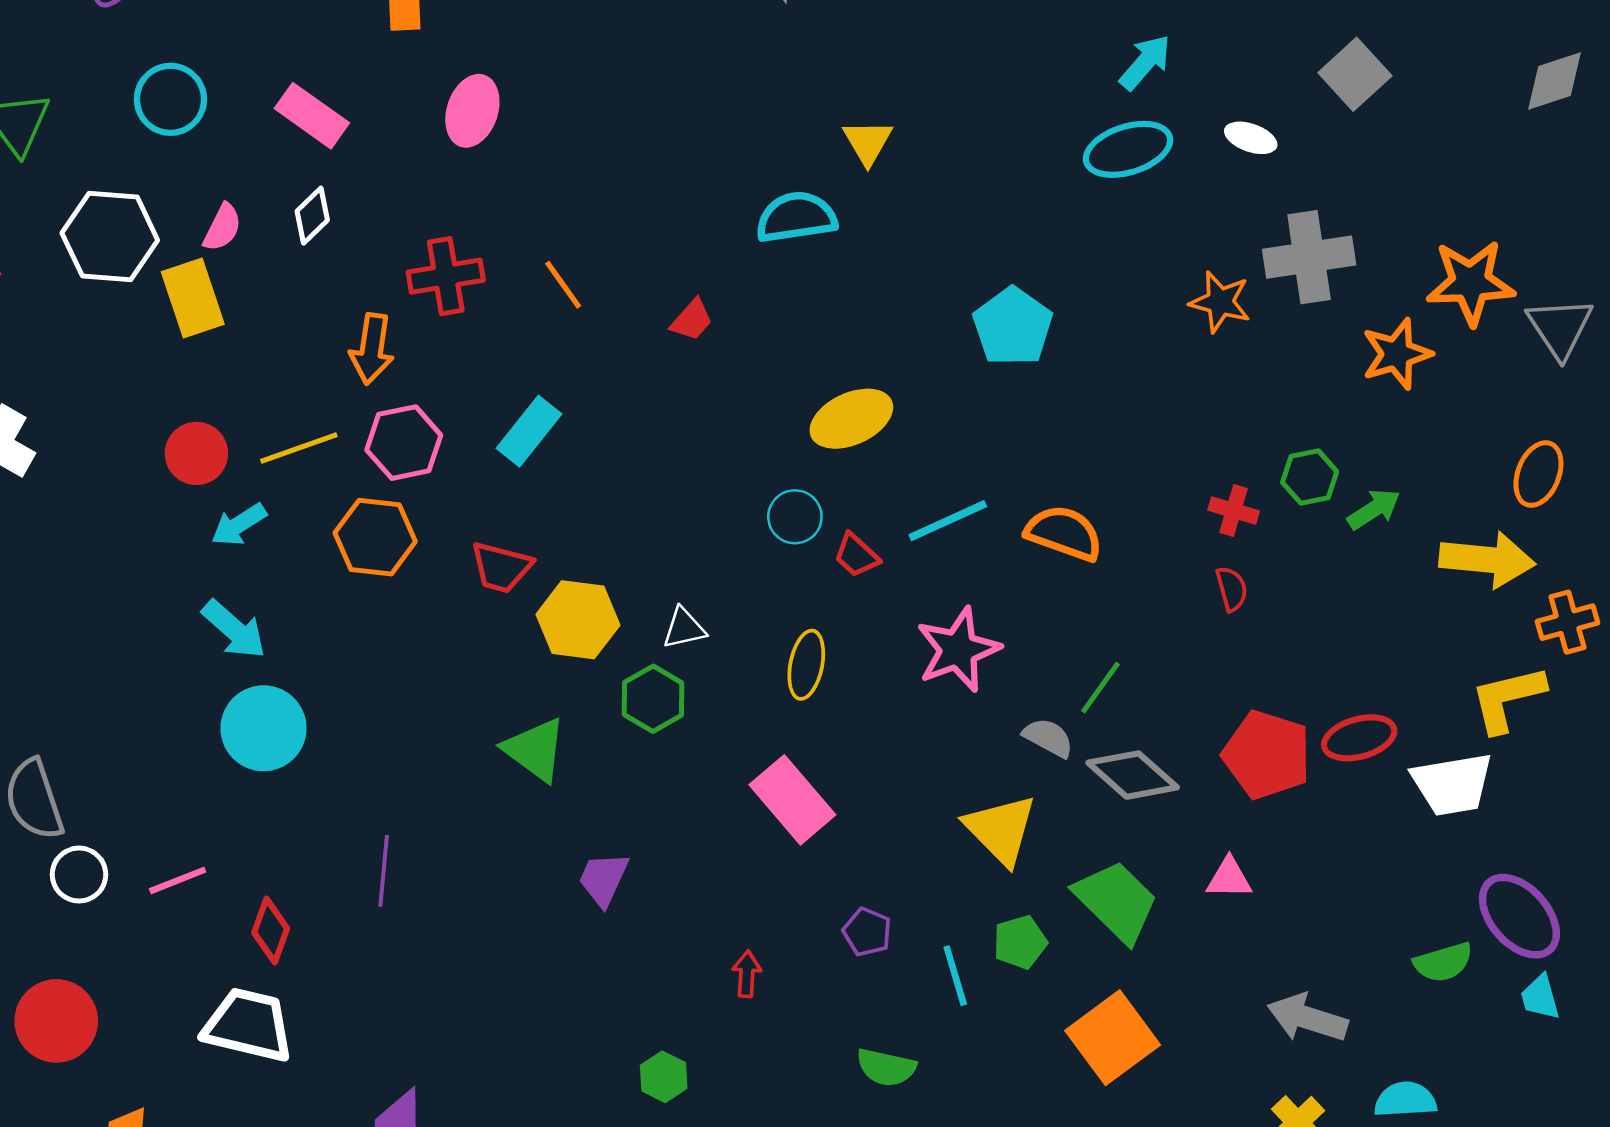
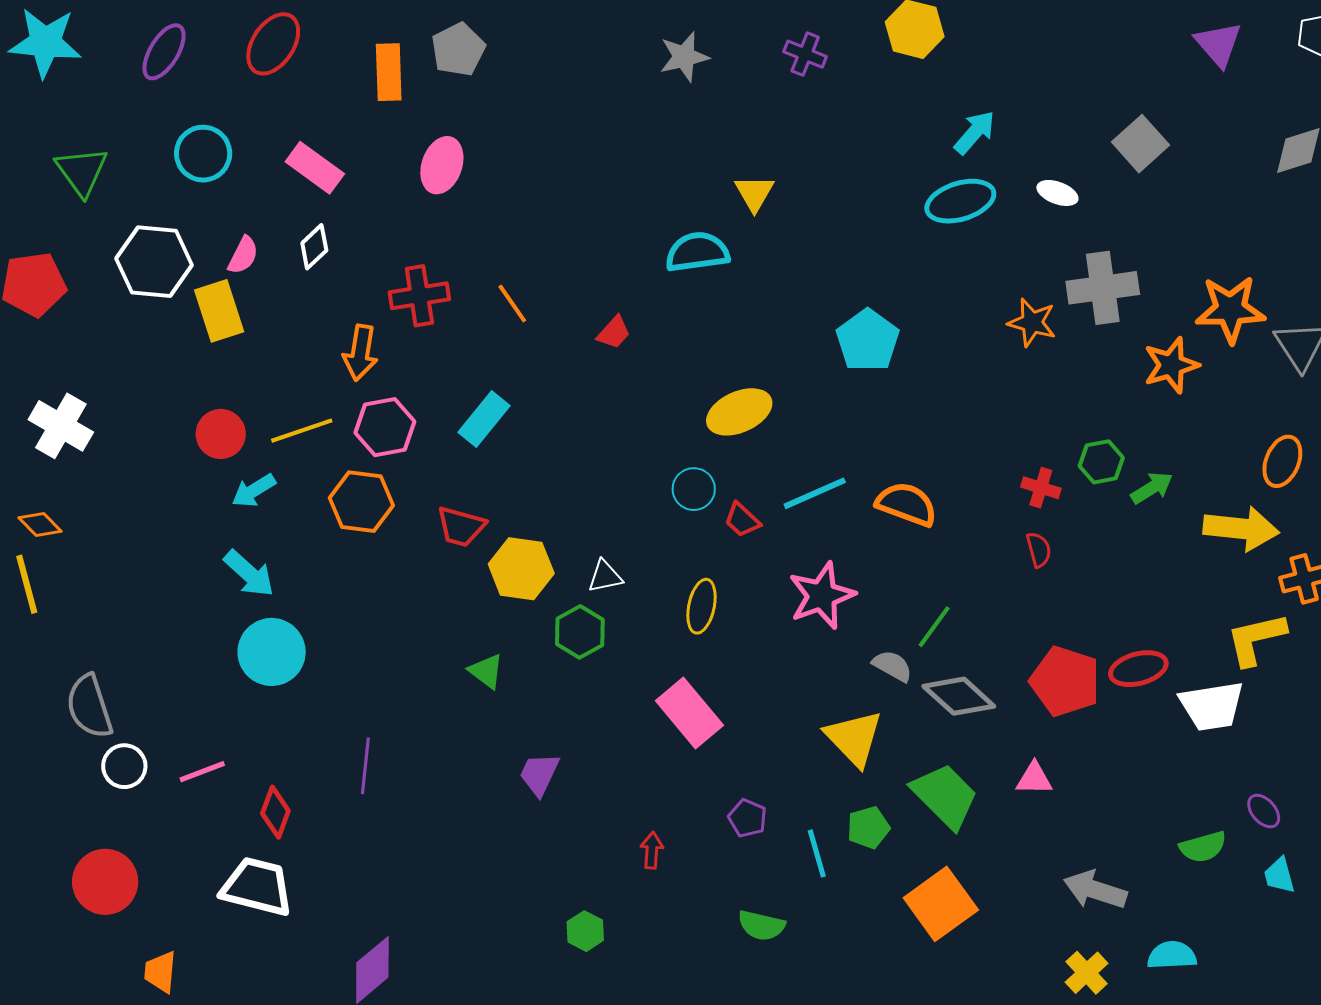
green triangle: (535, 750) -> (486, 671), size x0.7
purple ellipse: (1519, 916) -> (1264, 811), size x0.5

